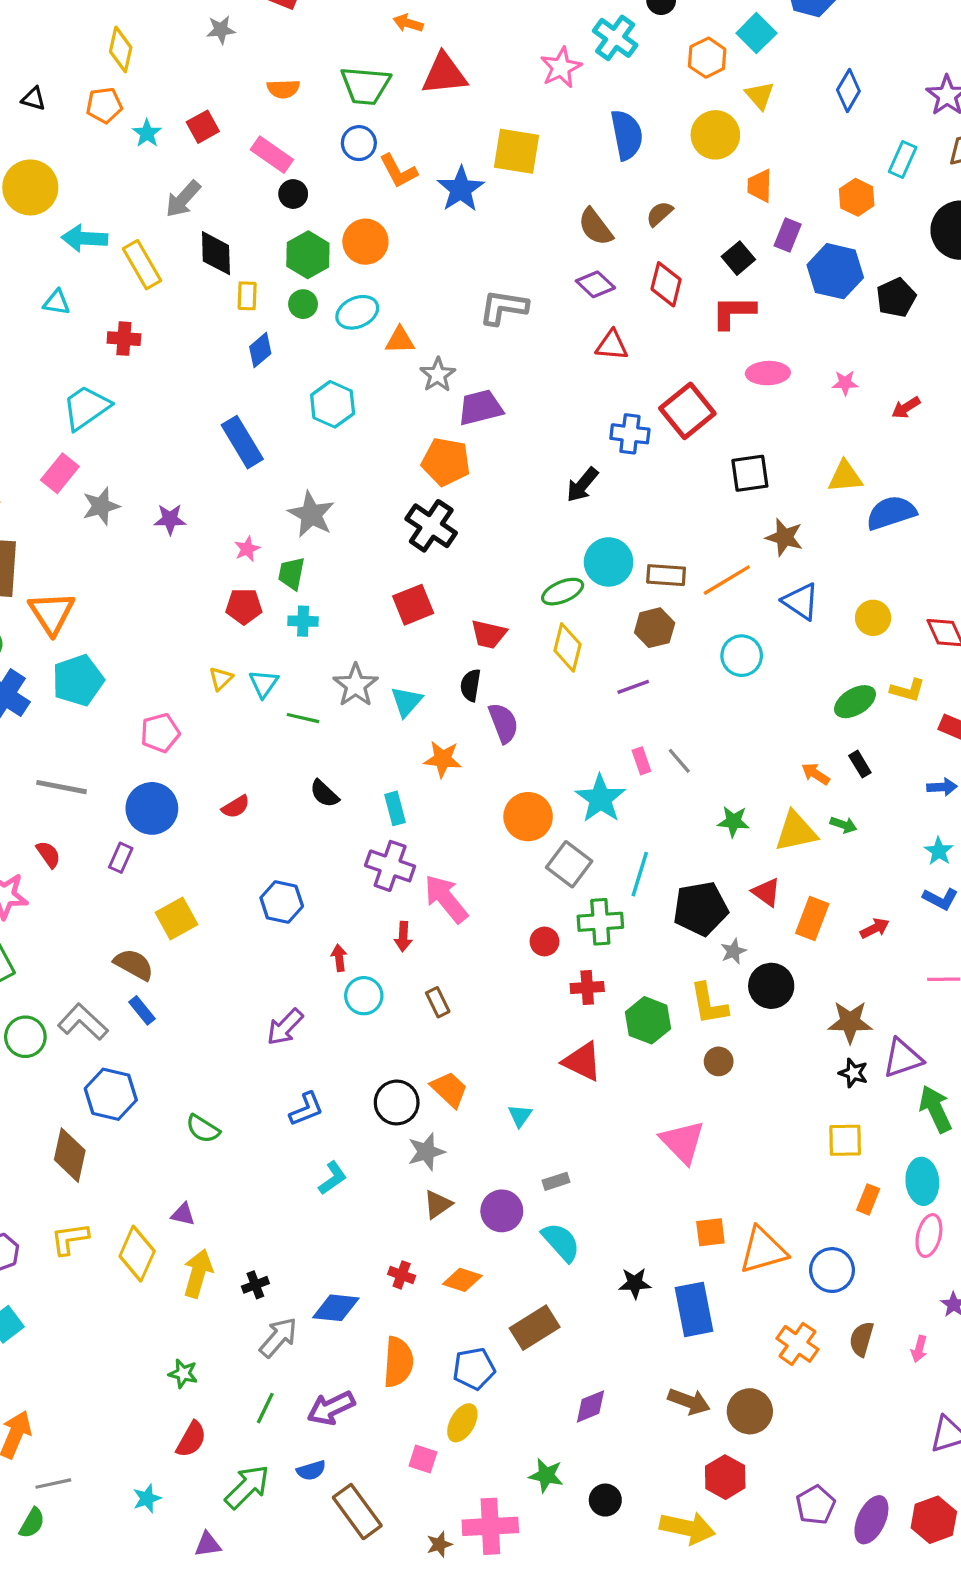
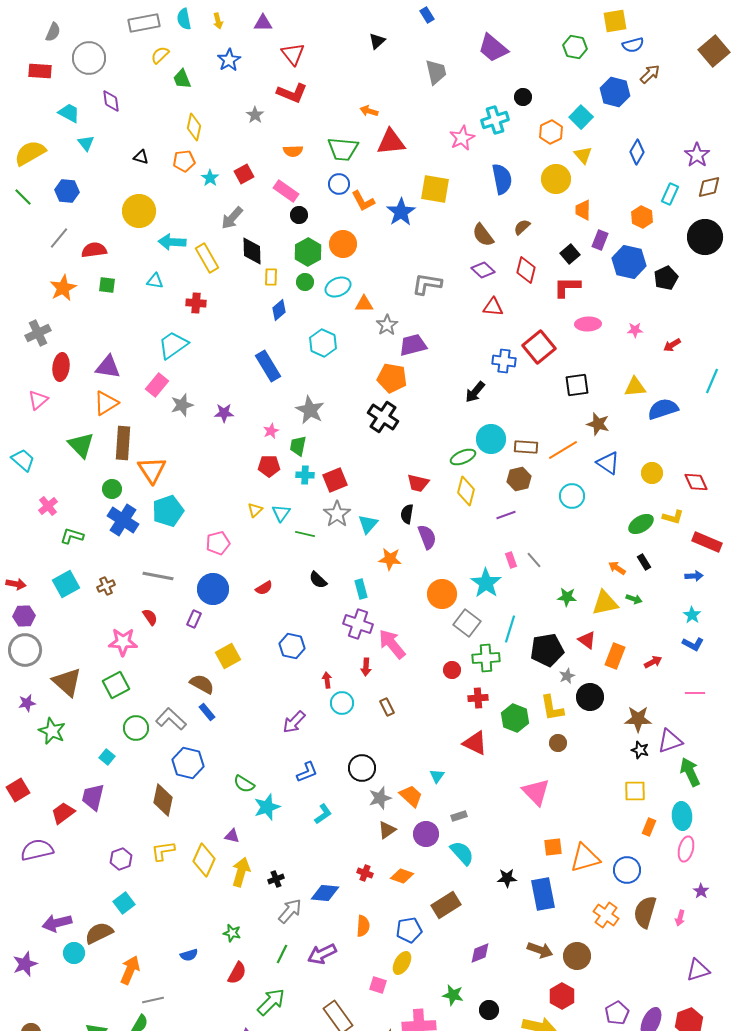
gray star: (221, 30) -> (255, 115), turned -30
cyan cross: (615, 38) -> (495, 120), turned 36
red square: (413, 605) -> (335, 480), moved
orange trapezoid: (449, 1089) -> (411, 796), moved
brown semicircle: (862, 1339) -> (645, 912), size x1.5
orange semicircle: (398, 1362) -> (363, 926), size x0.7
blue semicircle: (311, 1470) -> (189, 955), moved
cyan star: (147, 1498) -> (267, 807), moved, size x1.5

